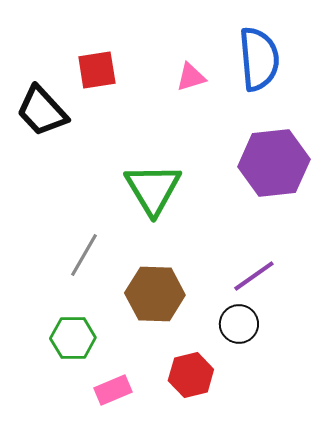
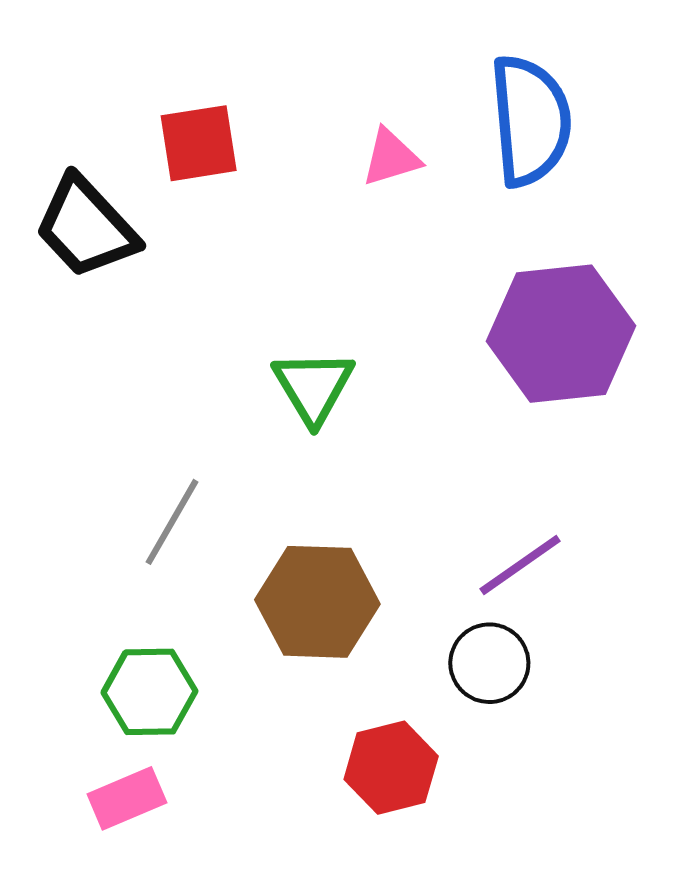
green triangle: (153, 189) -> (313, 387), size x0.7
pink rectangle: (113, 390) -> (127, 798), moved

